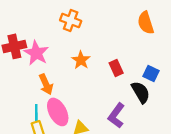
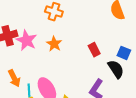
orange star: (81, 60) -> (54, 44), moved
orange arrow: (46, 84) -> (14, 78), moved

